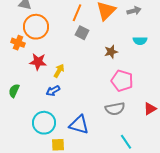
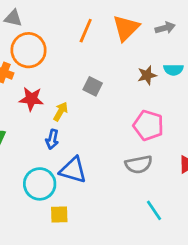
gray square: (82, 33) -> (93, 86), moved
brown star: (111, 52) -> (147, 75), moved
blue arrow: (53, 91) -> (52, 139), turned -48
blue triangle: (79, 125) -> (73, 170), moved

